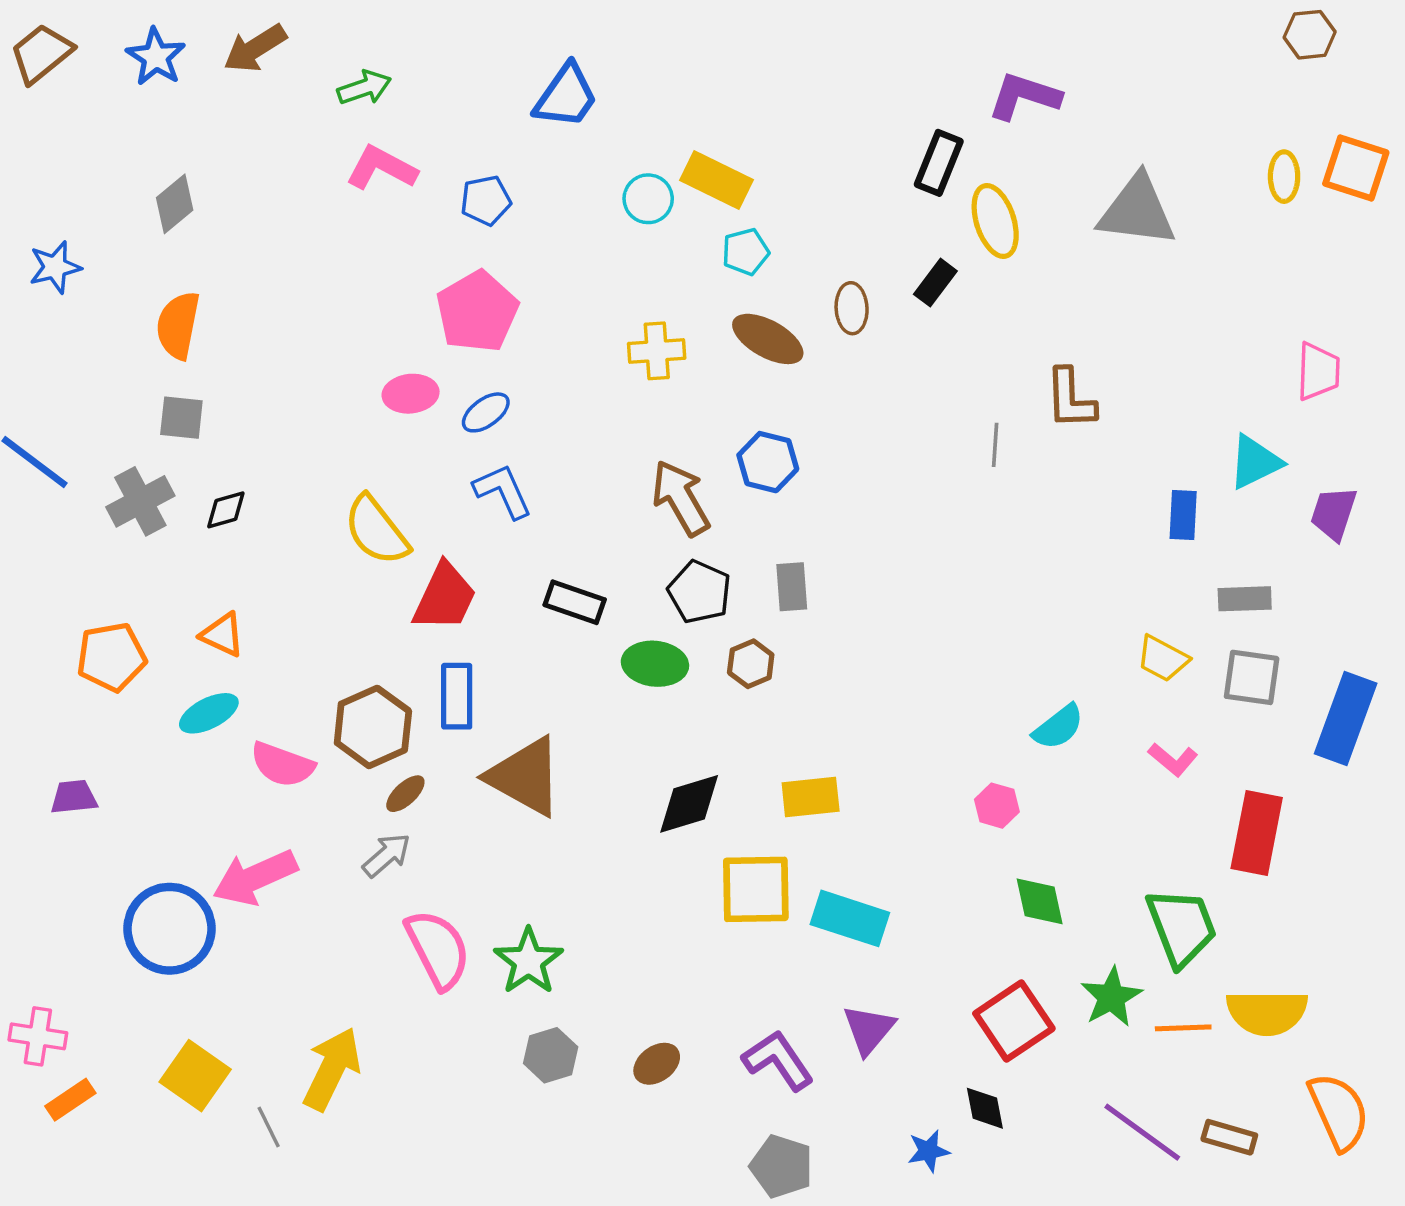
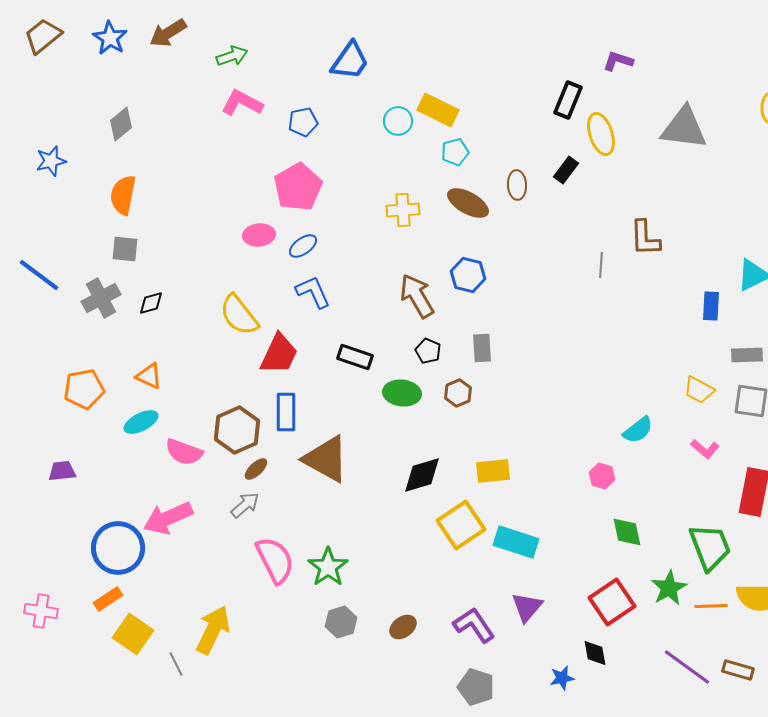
purple L-shape: (1024, 96) -> (618, 61), size x0.7
black pentagon: (699, 592) -> (428, 351), size x0.7
yellow square: (756, 889) -> (461, 525), turned -33
orange rectangle: (70, 1100) -> (108, 599), moved

